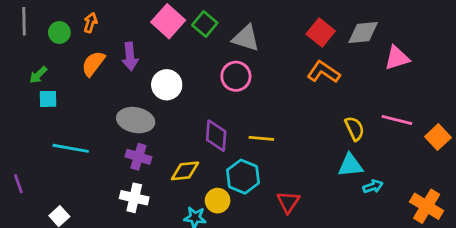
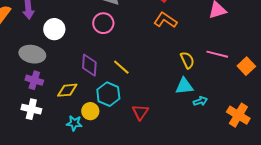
yellow line: (261, 138) -> (121, 67), turned 36

